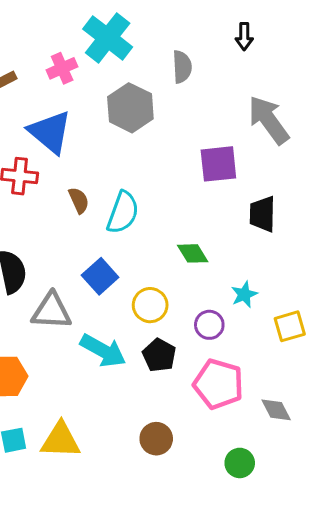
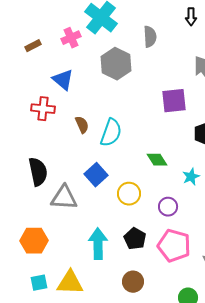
blue triangle: (50, 132) -> (63, 80), size x0.7
cyan star: (244, 294) -> (191, 177), moved
cyan arrow: (103, 351) -> (98, 244), moved, turned -120
black pentagon: (159, 355) -> (135, 239), moved

